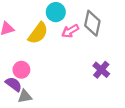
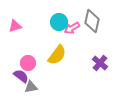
cyan circle: (56, 12) -> (59, 22), moved
yellow semicircle: (38, 33) -> (57, 55), moved

